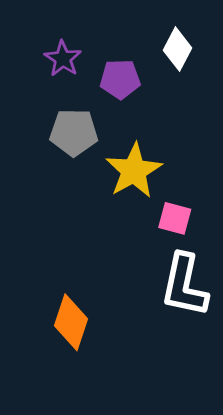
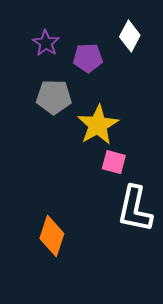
pink square: (175, 218) -> (114, 162), moved

